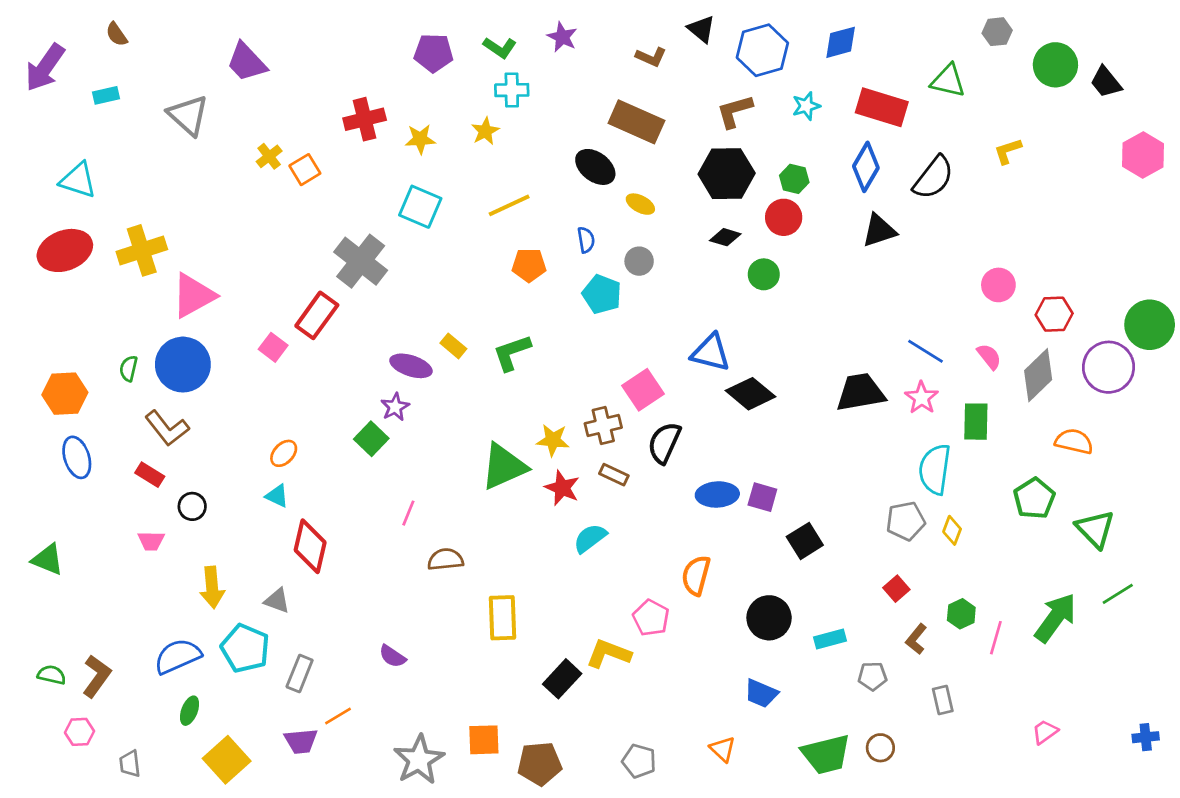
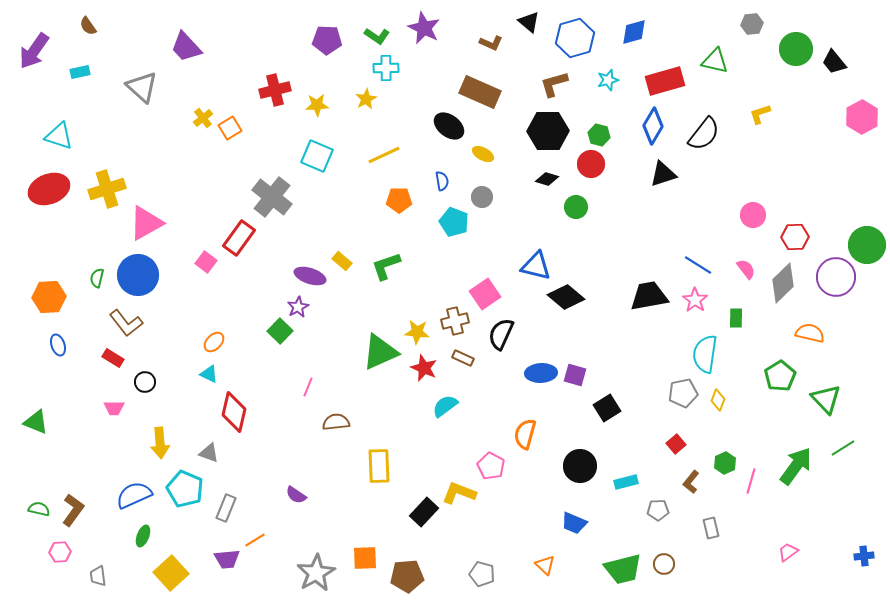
purple star: (562, 37) -> (424, 28), size x1.4
red rectangle: (882, 107) -> (665, 81), turned -33
green rectangle: (976, 422) -> (736, 318), size x0.7
blue ellipse: (77, 457) -> (58, 345), size x0.7

